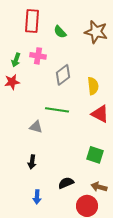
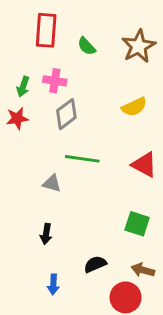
brown star: (96, 32) -> (139, 46), turned 30
gray diamond: (63, 75) -> (66, 114), moved
yellow semicircle: (93, 86) -> (134, 107), moved, turned 72

